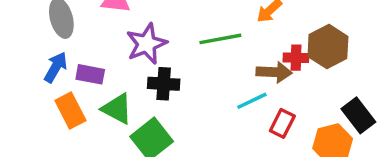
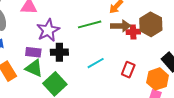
brown arrow: (274, 72) -> (121, 26), moved
purple rectangle: (90, 74) -> (33, 52), moved
cyan line: (252, 101) -> (96, 63), moved

